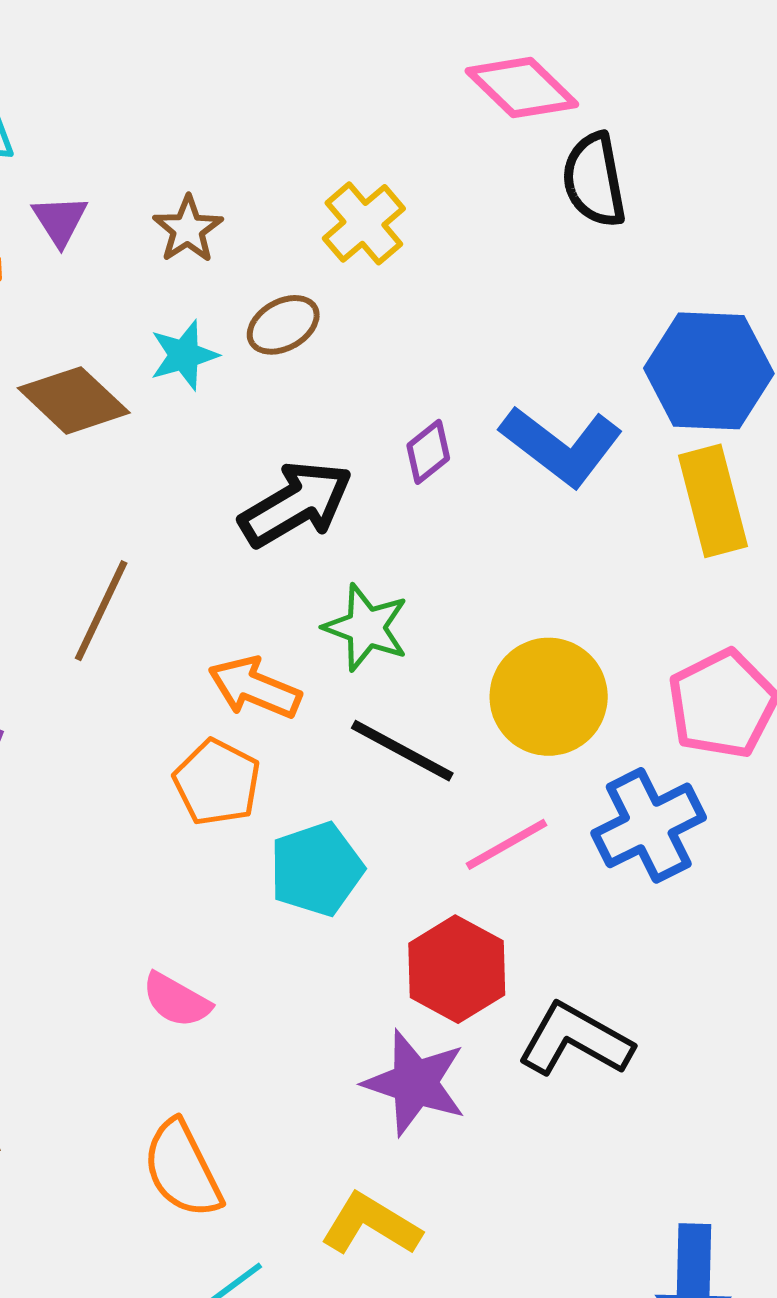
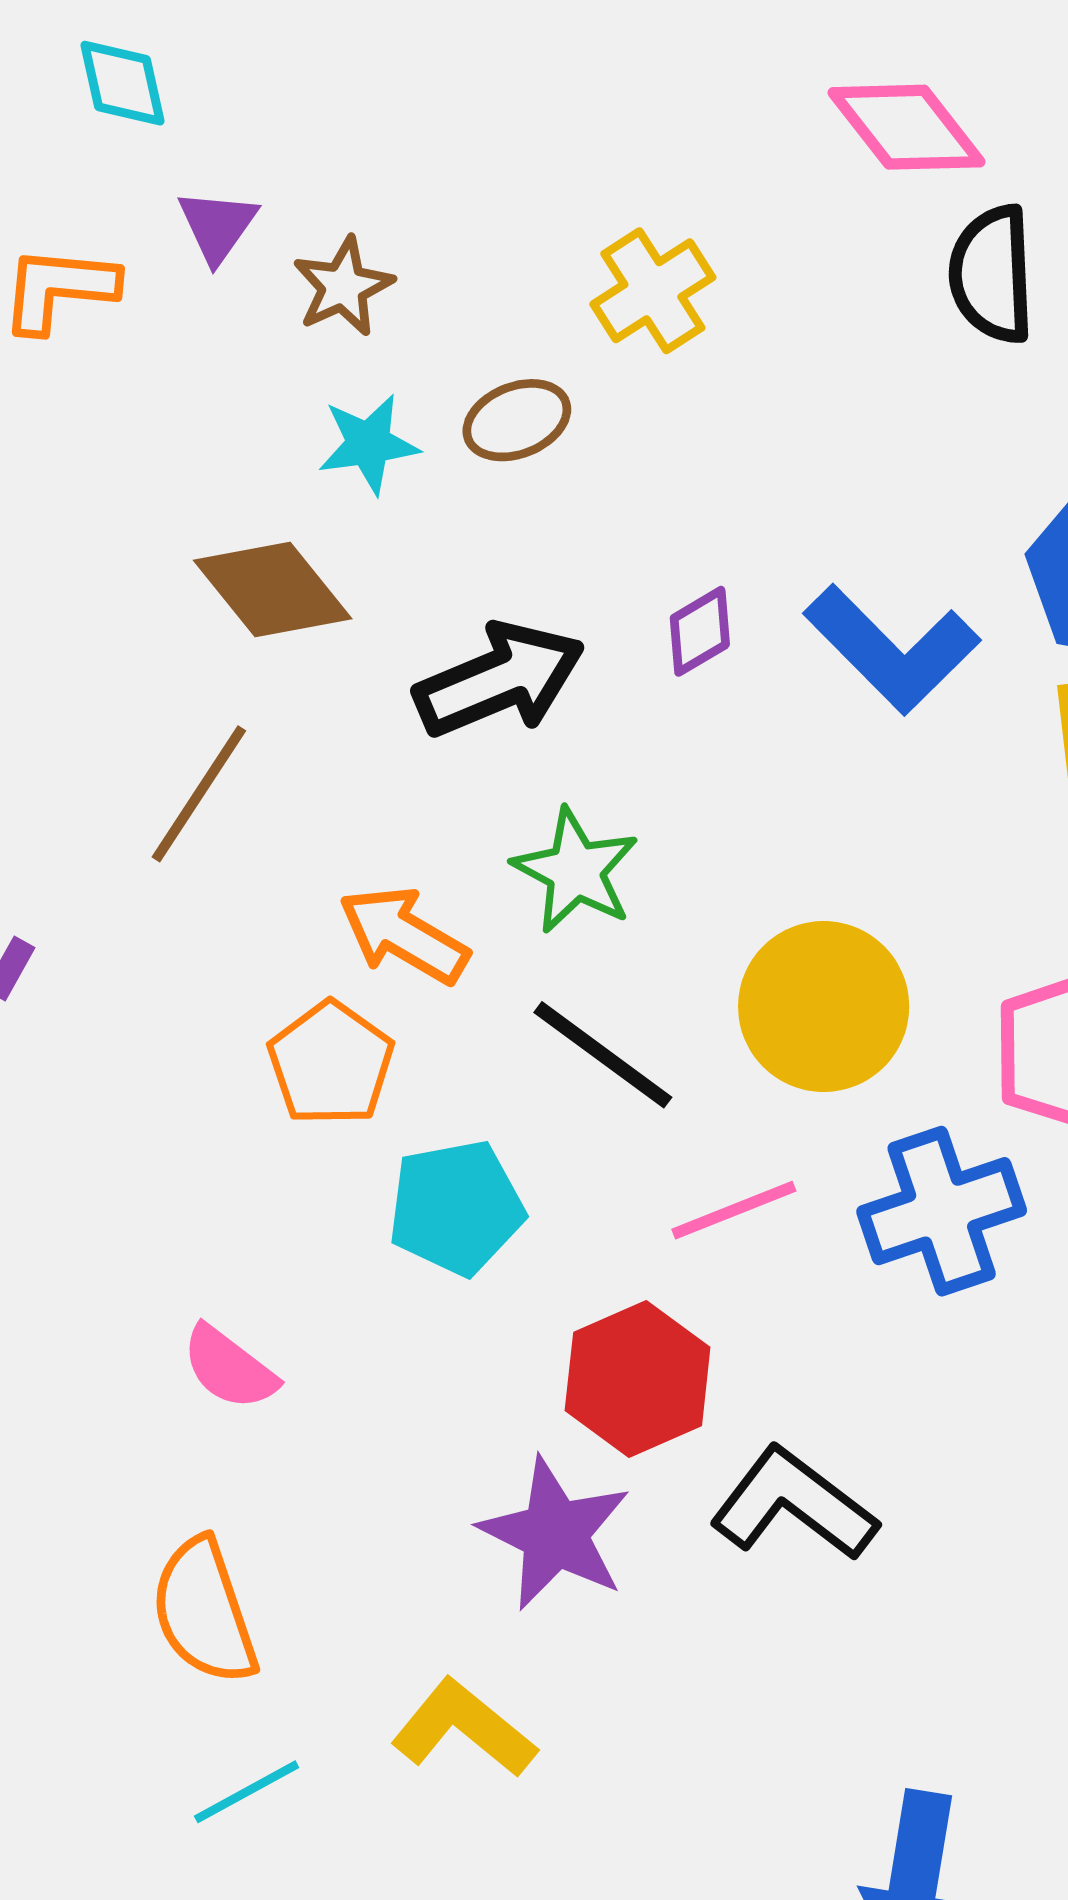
brown star: (188, 229) -> (343, 287), moved
brown diamond: (74, 400) -> (273, 589), moved

